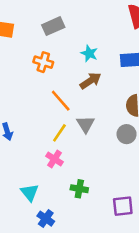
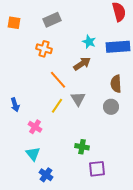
cyan star: (89, 53) -> (89, 42), moved
pink cross: (54, 159) -> (35, 127), moved
green cross: (79, 189) -> (82, 147), moved
purple square: (123, 206) -> (97, 169), moved

